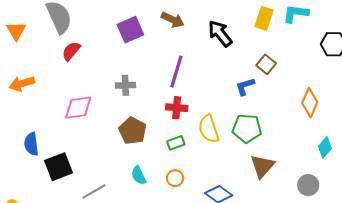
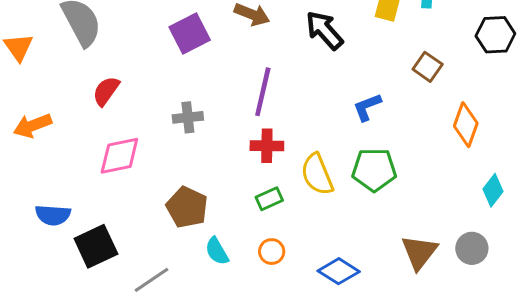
red semicircle: (71, 51) -> (106, 91), moved
brown square: (266, 64) -> (428, 67), moved
brown pentagon: (133, 131) -> (187, 207), moved
blue semicircle: (31, 144) -> (53, 215), turned -75
brown triangle: (262, 166) -> (419, 252), moved

